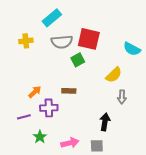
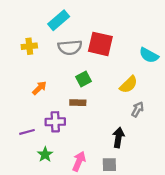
green square: (78, 60) -> (83, 79), moved
orange arrow: (35, 92) -> (39, 88), moved
gray arrow: (122, 97) -> (138, 109), turned -152
pink arrow: (70, 143) -> (79, 161), turned -54

